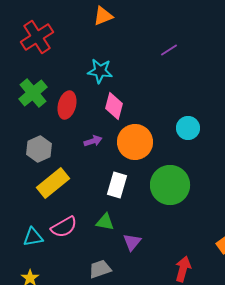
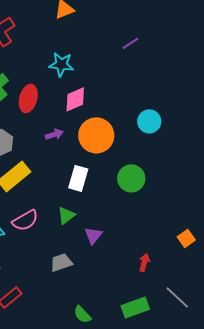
pink diamond: (114, 106) -> (75, 99), turned 52
green circle: (170, 185) -> (131, 178), size x0.7
green triangle: (105, 222) -> (66, 215), turned -48
red arrow: (183, 269) -> (144, 262), size x0.7

